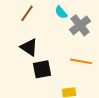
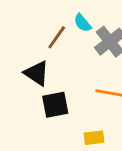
brown line: (27, 13) -> (57, 37), moved

